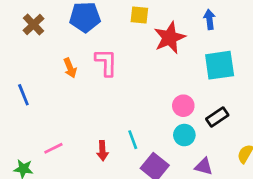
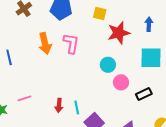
orange arrow: (70, 68) -> (45, 43), size x1.5
cyan circle: (184, 135) -> (108, 65), moved
cyan line: (133, 140) -> (77, 107), moved

